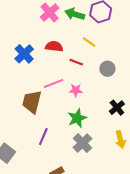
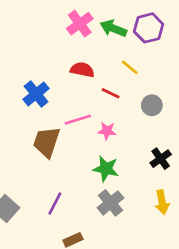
blue cross: (24, 54) -> (36, 94), moved
green star: (77, 118) -> (106, 169), turned 30
purple line: (43, 137) -> (55, 203), moved

